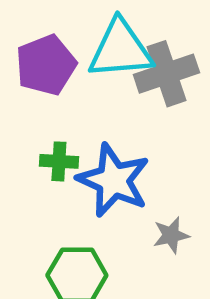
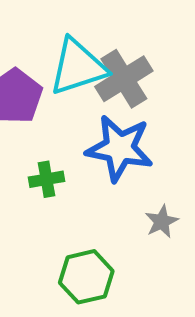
blue star: (114, 180) -> (120, 148), moved

